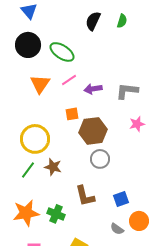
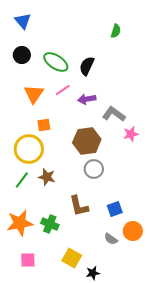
black semicircle: (93, 21) -> (87, 66), moved
black circle: (28, 45) -> (22, 55), size x0.7
gray L-shape: (127, 91) -> (114, 114), moved, turned 30
orange square: (72, 114) -> (44, 125), moved

